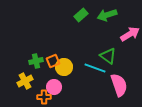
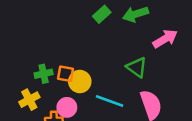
orange square: (53, 61) -> (66, 74), turned 32
cyan line: (95, 68) -> (110, 101), moved

